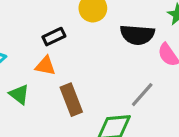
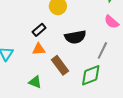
black semicircle: (137, 35) -> (75, 37), moved
green triangle: (19, 94) -> (35, 82), moved

